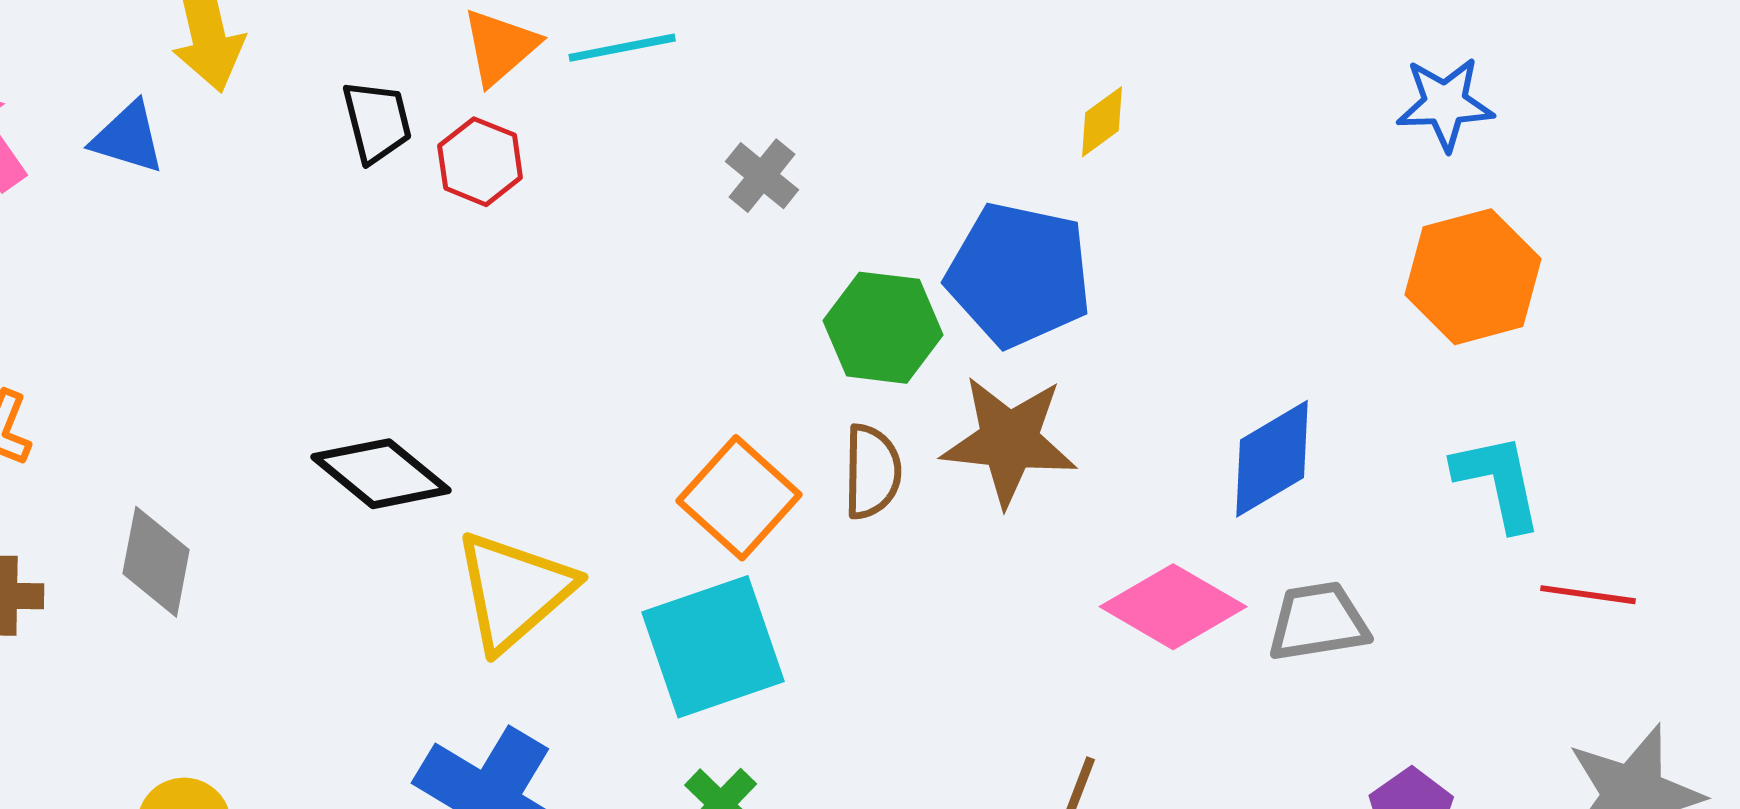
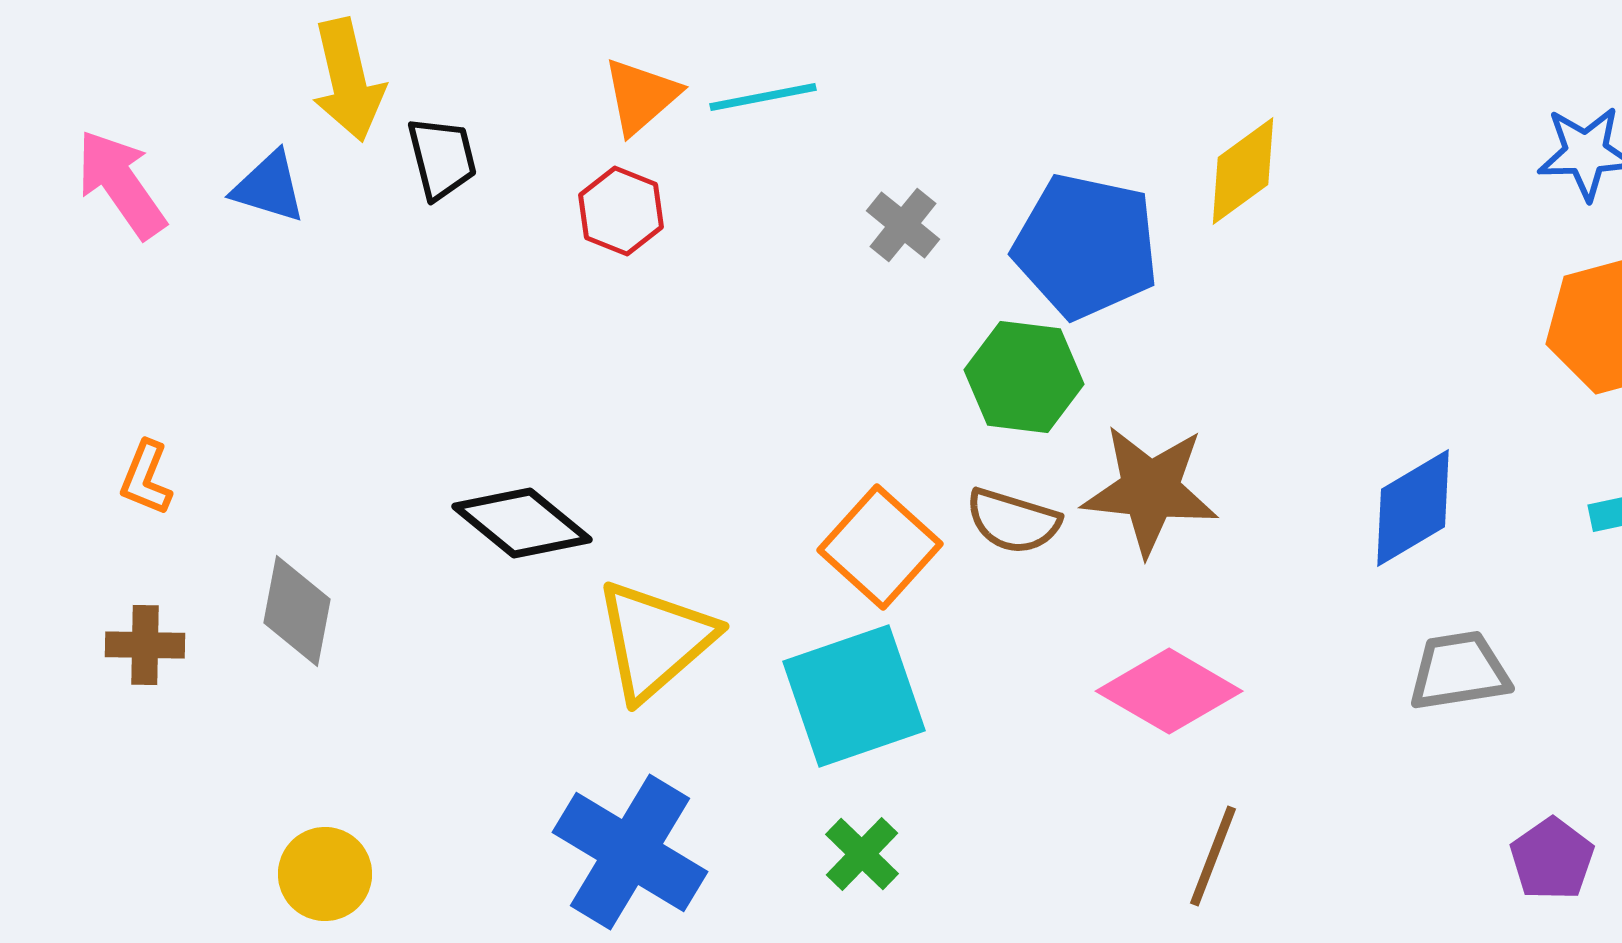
black trapezoid: (377, 122) -> (442, 158), moved
yellow diamond: (1102, 122) -> (1243, 171), size x1.5
blue pentagon: (1019, 275) -> (1086, 246), moved
brown semicircle: (872, 472) -> (1013, 521), turned 106
pink diamond: (1173, 607) -> (1169, 691), moved

